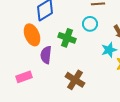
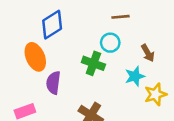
green cross: (67, 38) -> (93, 63), moved

